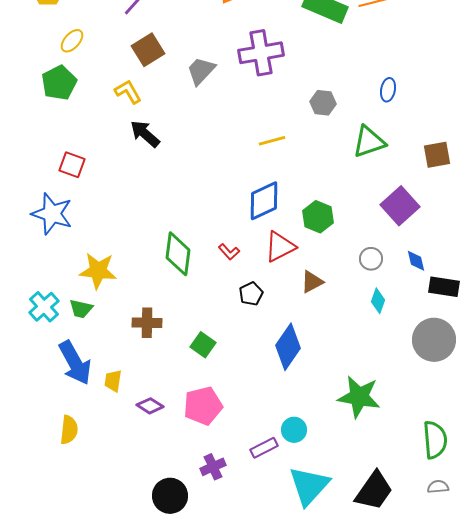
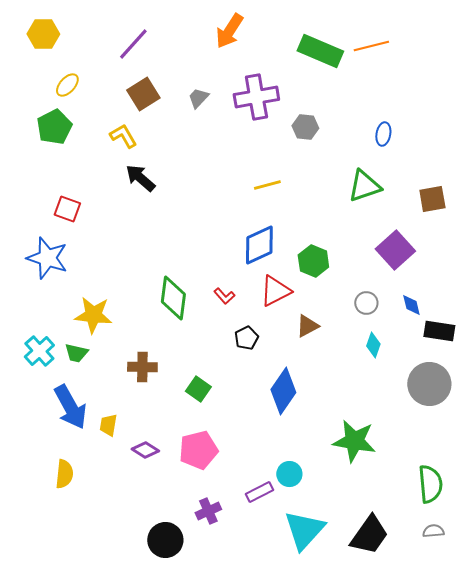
gray trapezoid: (201, 71) -> (198, 98), moved, size x0.7
gray hexagon: (323, 103) -> (305, 127), moved

